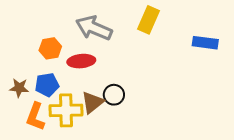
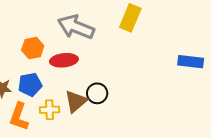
blue rectangle: (205, 43) -> (191, 62), moved
yellow cross: (66, 110) -> (49, 110), size x0.6

